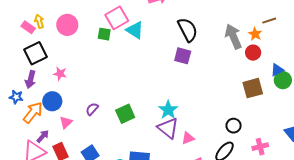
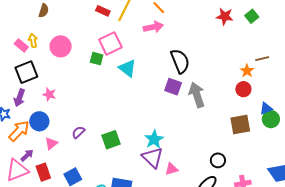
cyan triangle: (135, 30) -> (127, 68), moved
gray arrow: (233, 36) -> (197, 95), moved

